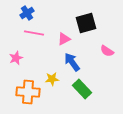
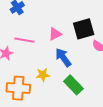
black square: (86, 23) -> (84, 29), moved
pink line: (34, 33) -> (24, 40), moved

